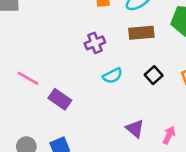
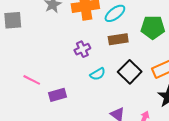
black square: (154, 75) -> (130, 72), size x1.6
purple rectangle: (60, 99) -> (58, 95), turned -48

